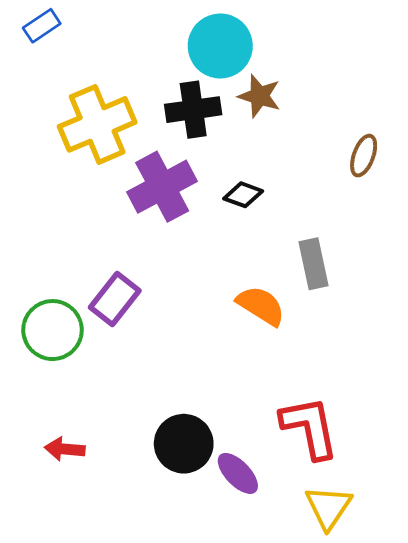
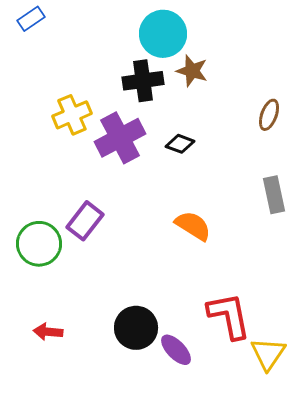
yellow cross: (97, 124) -> (72, 115), moved, size x0.7
gray rectangle: (314, 264) -> (274, 195), moved
yellow triangle: (328, 507) -> (268, 354), moved

